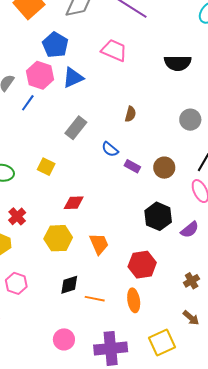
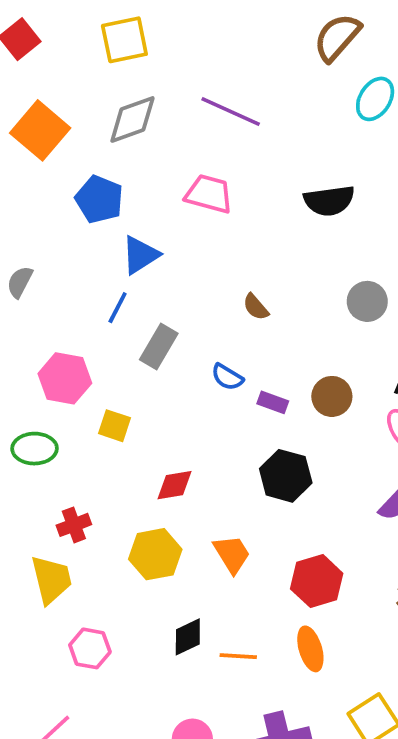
pink hexagon: (40, 75) -> (65, 378), moved
blue line: (28, 103) -> (118, 308), moved
brown semicircle: (130, 114) -> (256, 307), turned 133
red cross: (17, 216) -> (74, 525), turned 30
black hexagon: (158, 216) -> (286, 476), moved

